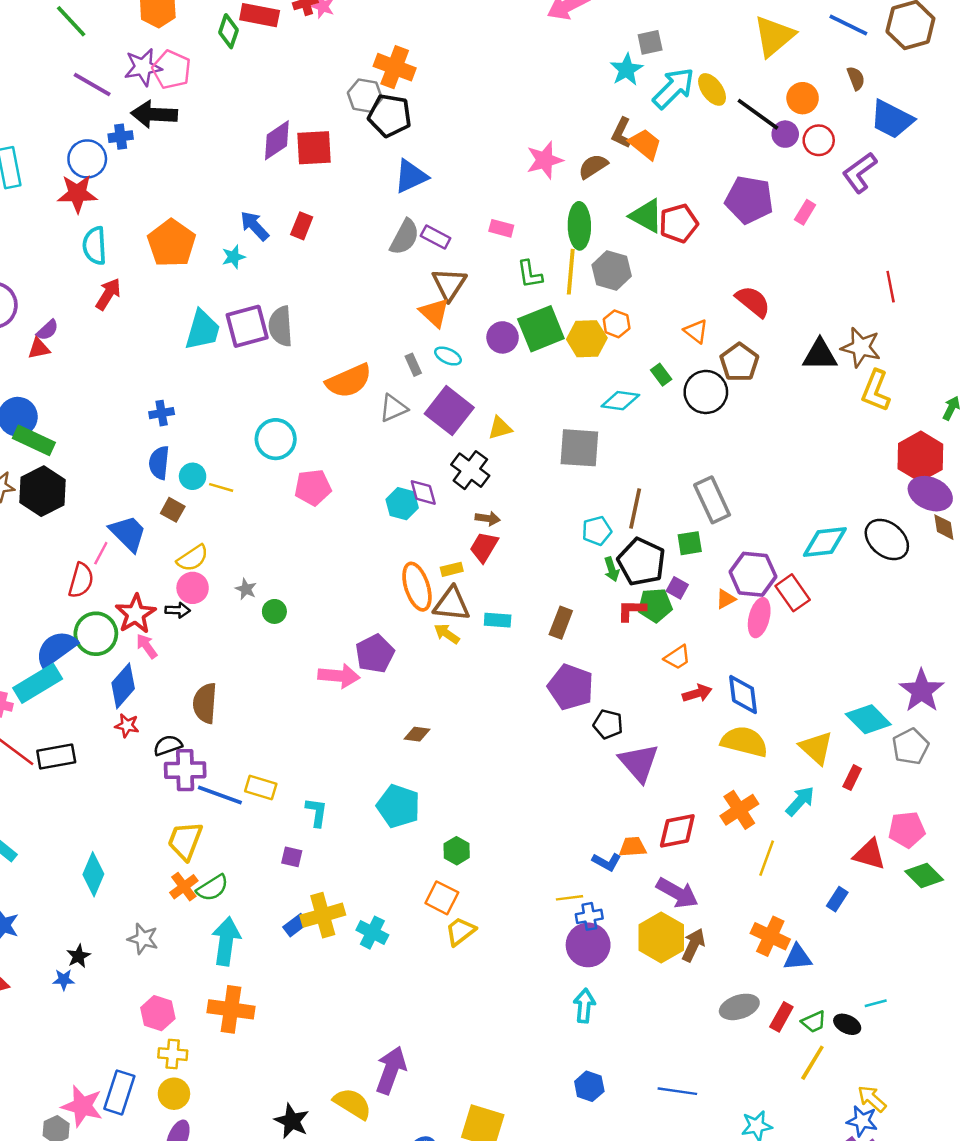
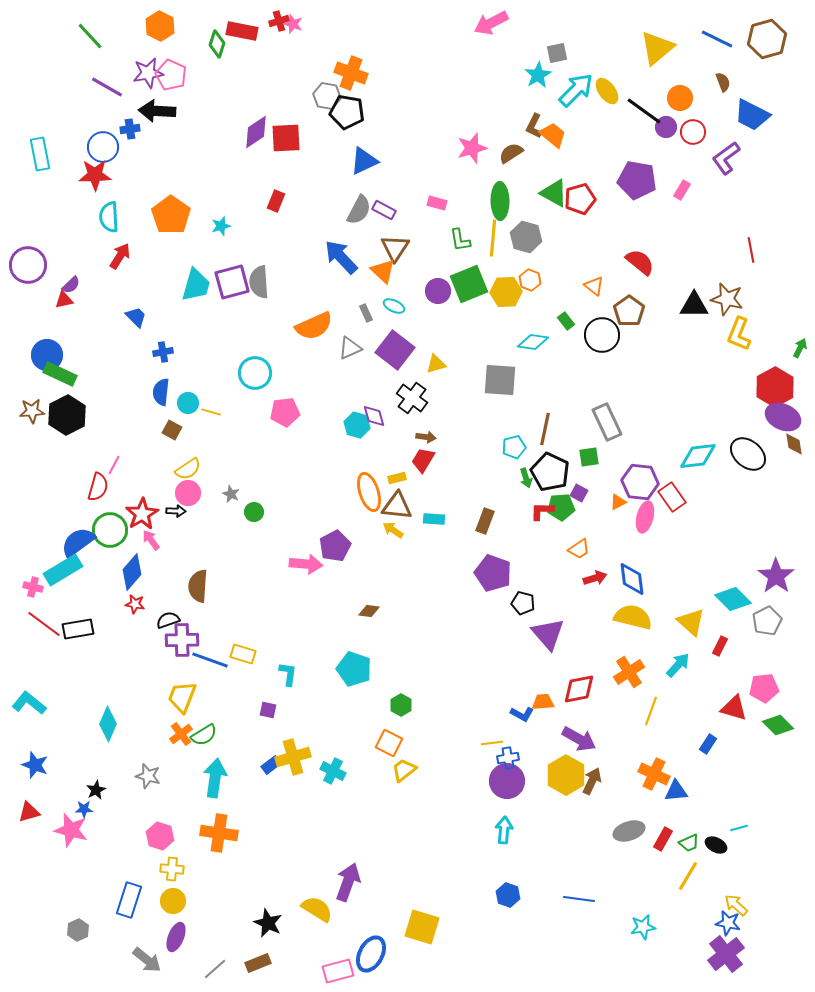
blue arrow: (255, 226) -> (341, 257), moved, size x1.4
blue trapezoid: (128, 533) -> (136, 317), moved, size x0.7
pink star: (82, 1106) -> (71, 830), moved

